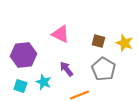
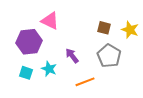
pink triangle: (60, 34) -> (50, 21), moved

